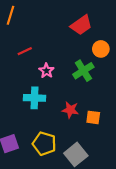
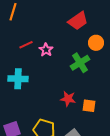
pink star: (46, 71) -> (46, 50), moved
cyan cross: (34, 98) -> (18, 79), moved

